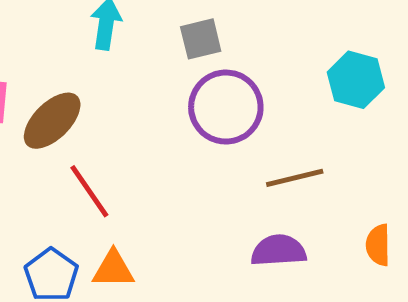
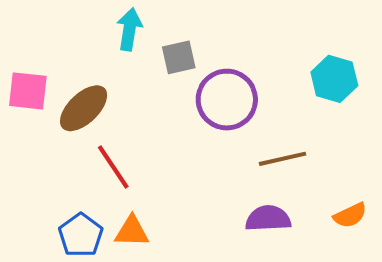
gray square: (201, 39) -> (179, 57), moved
orange semicircle: (378, 245) -> (350, 215), turned -116

